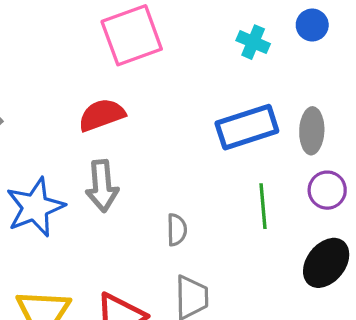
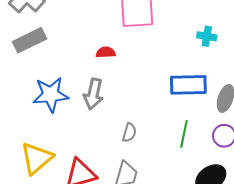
cyan cross: (253, 42) -> (207, 36), turned -30
red semicircle: (102, 115) -> (106, 52), size x0.7

